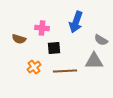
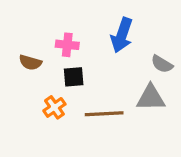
black square: (54, 48) -> (74, 77), moved

